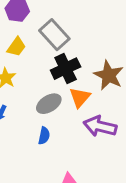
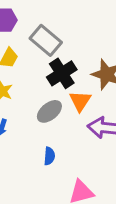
blue semicircle: (44, 136) -> (49, 156), moved

